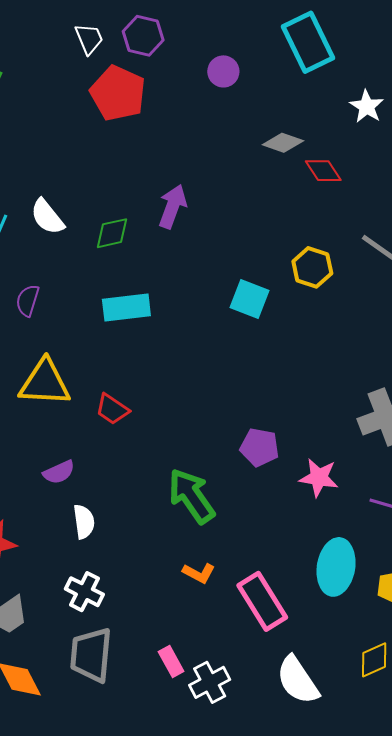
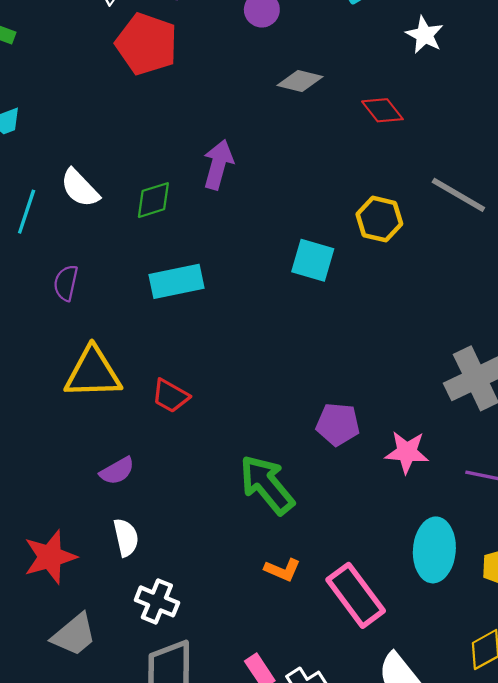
gray diamond: (283, 143) -> (300, 81), moved
white semicircle: (84, 522) -> (126, 537), moved

